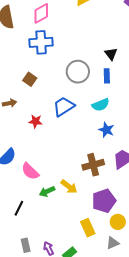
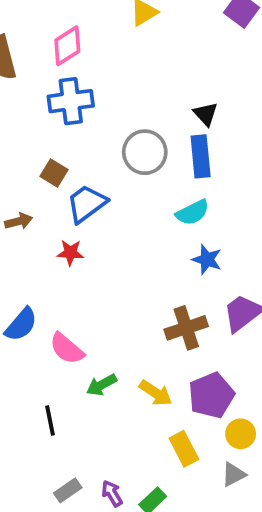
blue rectangle: (107, 76) -> (201, 156), size x1.5
blue trapezoid: (64, 107) -> (87, 204), moved
yellow arrow: (69, 187) -> (156, 393), moved
black line: (19, 208) -> (50, 421), turned -35
gray rectangle: (26, 245) -> (68, 490), turned 72

